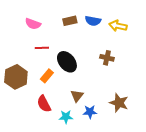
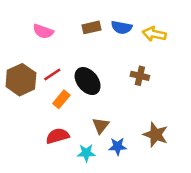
red line: (42, 48) -> (52, 74), moved, turned -32
brown hexagon: (16, 77) -> (21, 80), moved
red semicircle: (44, 104) -> (58, 136), turned 102

